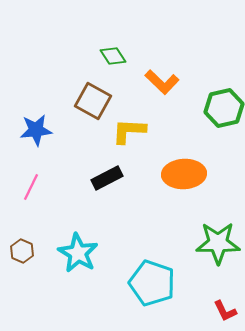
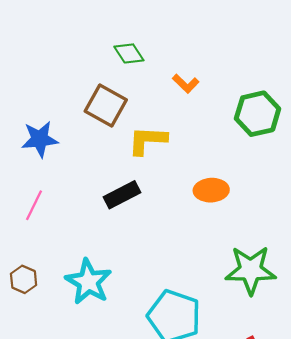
orange L-shape: (162, 82) -> (186, 84), size x0.7
orange ellipse: (184, 174) -> (211, 190), size x0.7

